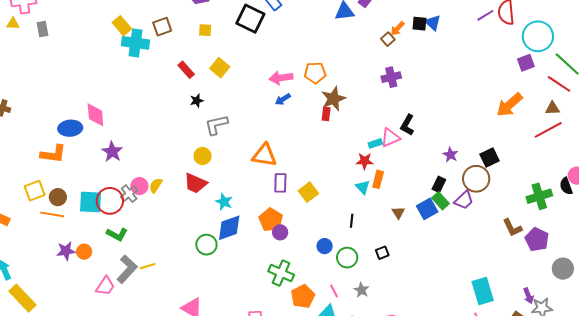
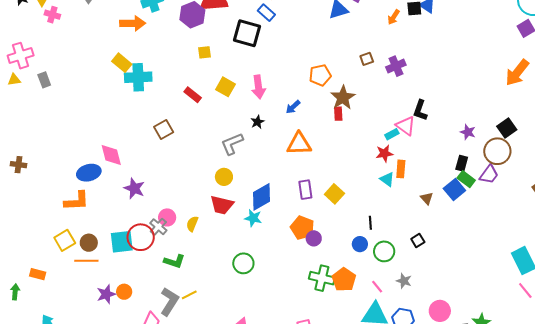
brown square: (162, 27) -> (164, 130), moved
brown square: (388, 39) -> (367, 59), moved, turned 32
pink arrow: (281, 78) -> (258, 87), moved, turned -80
black star: (197, 101) -> (257, 122), moved
pink triangle: (390, 138) -> (406, 126), turned -50
orange triangle: (264, 155) -> (299, 144), moved
yellow semicircle: (156, 185) -> (192, 224), moved
black line: (352, 221) -> (370, 223), moved
blue diamond: (229, 228) -> (262, 197), moved
green L-shape: (117, 234) -> (174, 261), moved
orange pentagon: (303, 296) -> (344, 280), moved

